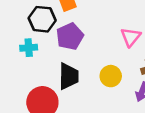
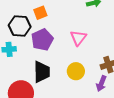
pink triangle: (131, 37) -> (78, 38), moved

